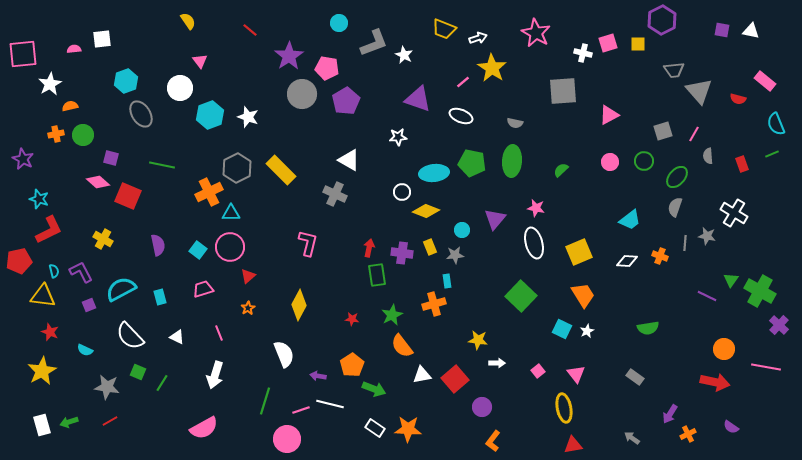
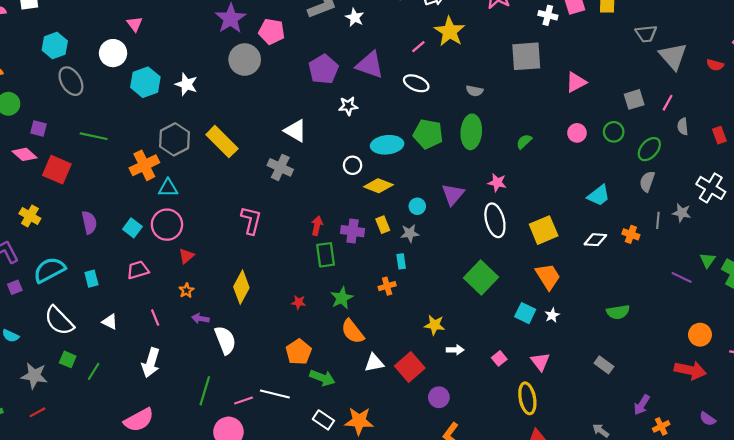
purple pentagon: (346, 101) -> (323, 69), moved
orange cross: (434, 304) -> (387, 286), size x0.7
purple arrow: (318, 376) -> (200, 318), moved

